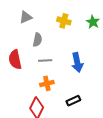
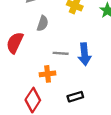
red semicircle: (15, 60) -> (15, 43), turned 30
gray line: (45, 61) -> (61, 53), moved

